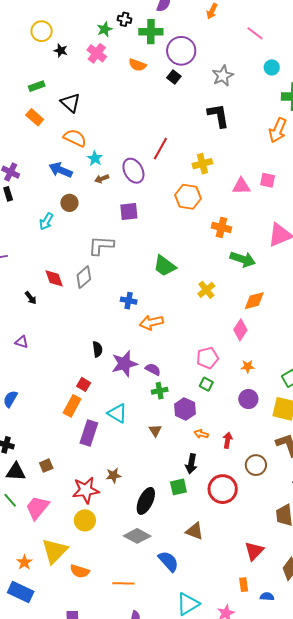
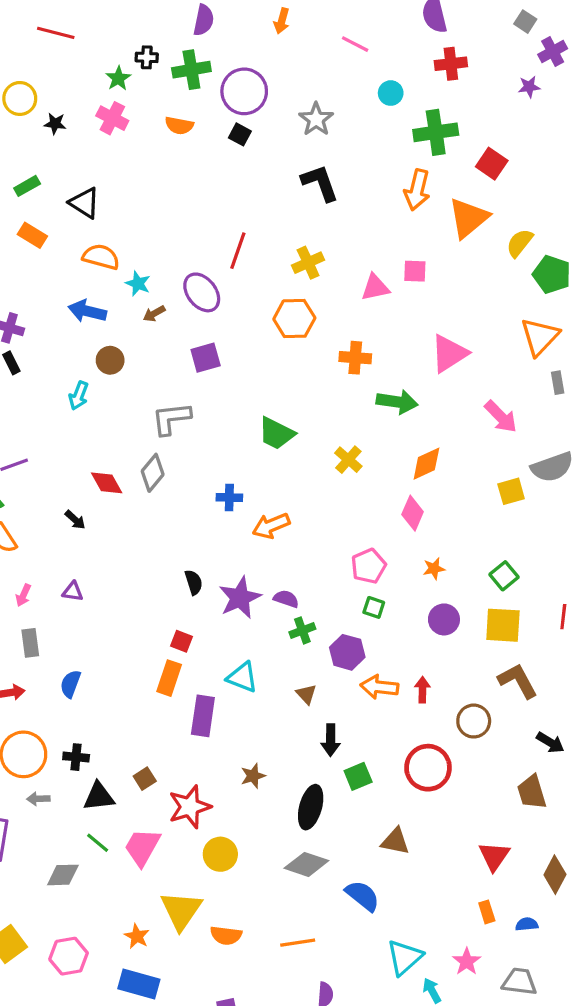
orange arrow: (201, 434) -> (379, 687), size x1.6
black arrow: (191, 464) -> (331, 740), moved
red star: (86, 490) -> (190, 807), moved

